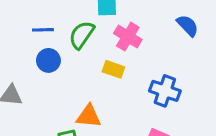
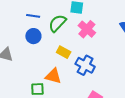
yellow rectangle: (113, 69) -> (64, 52), moved
blue cross: (165, 91) -> (85, 65), moved

